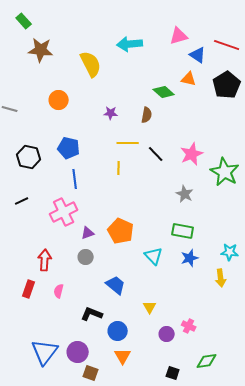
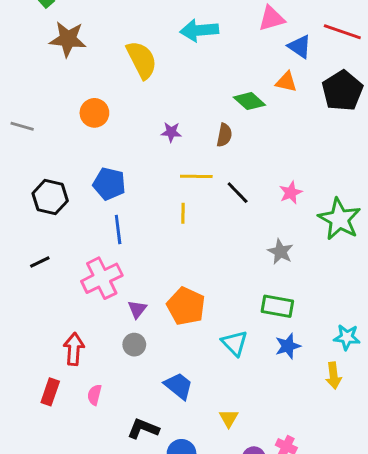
pink star: (192, 154) -> (291, 193), size x0.7
purple triangle: (88, 233) -> (137, 309), turned -32

